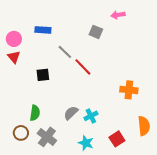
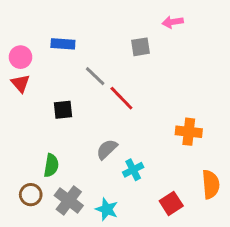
gray square: (96, 32) -> (140, 47), turned -32
gray semicircle: (71, 113) -> (107, 149), moved
cyan star: (86, 143) -> (107, 209), moved

